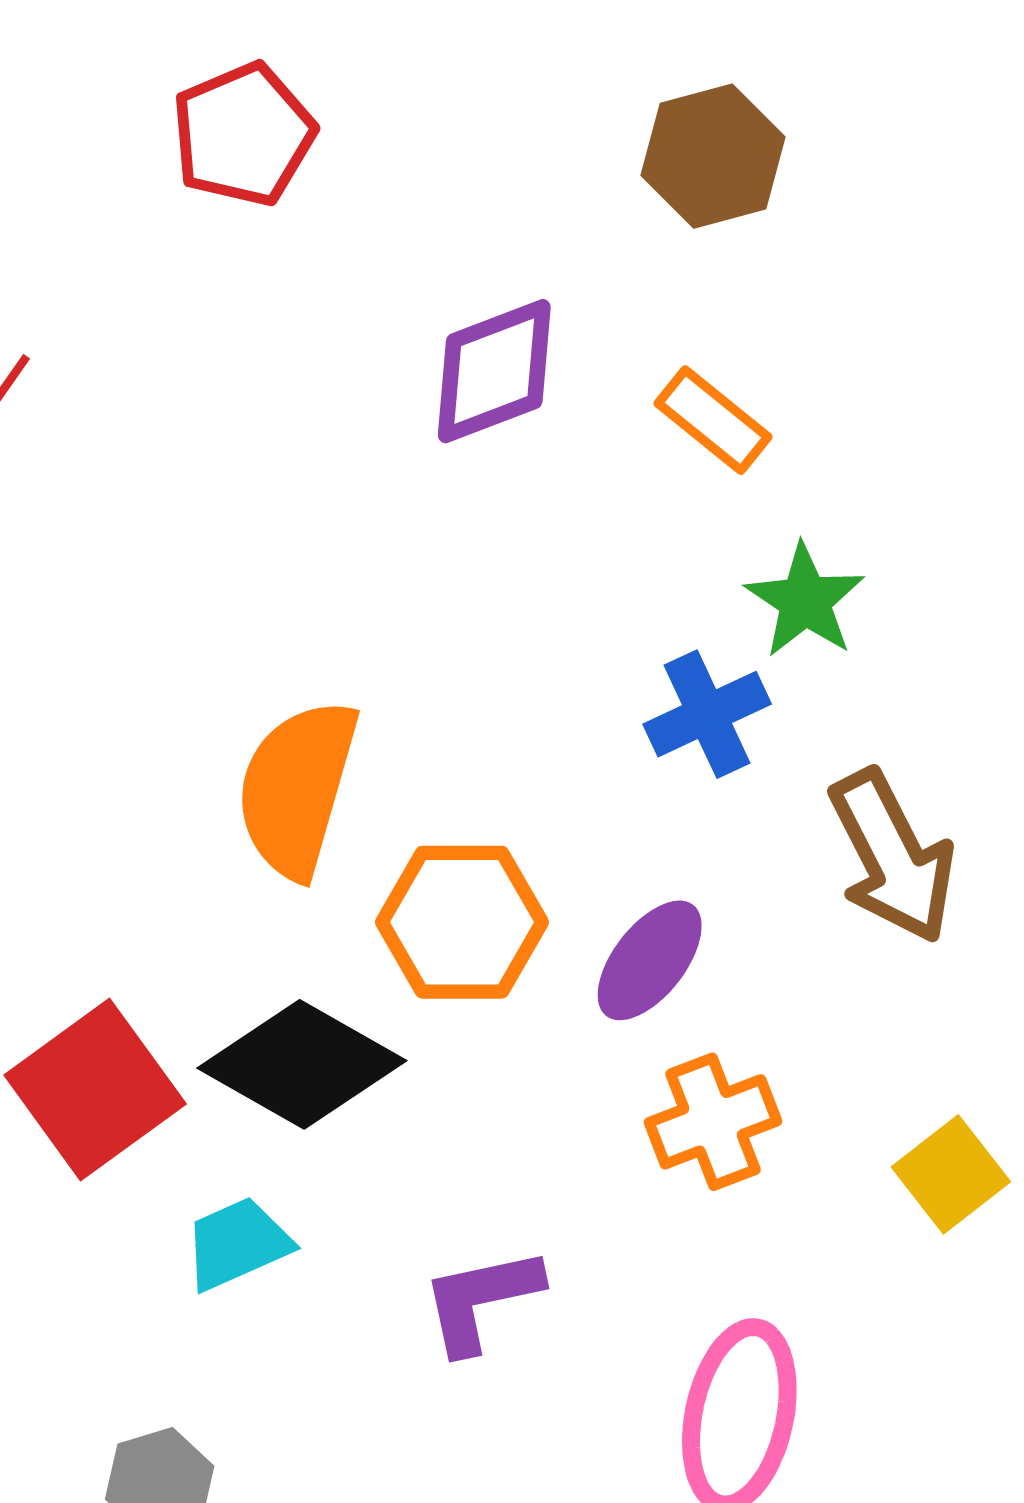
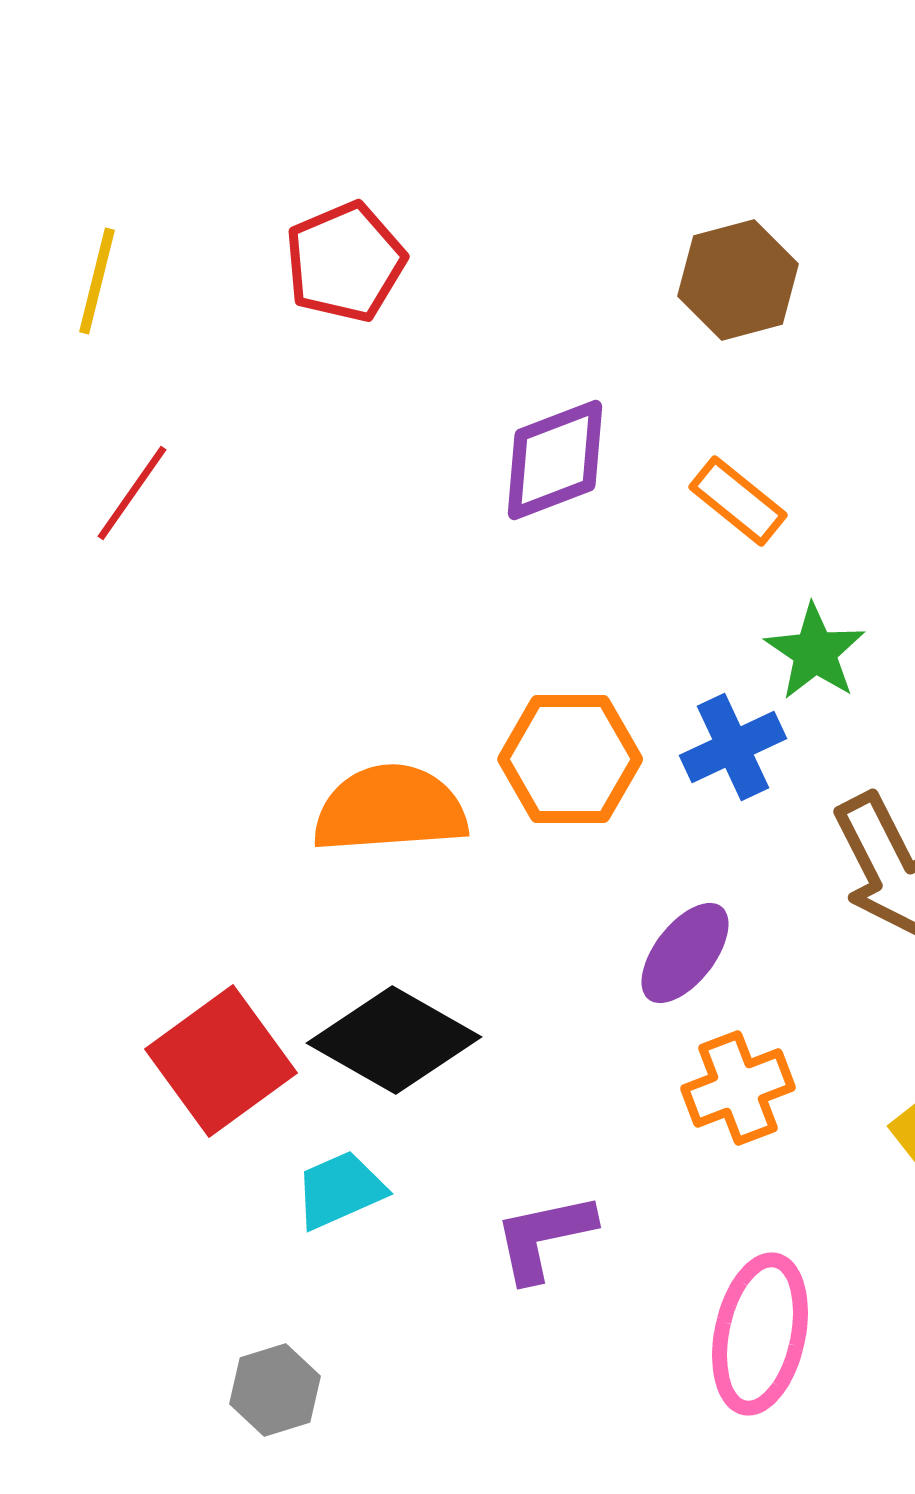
orange semicircle: (297, 788) -> (390, 809), turned 70
orange hexagon: (462, 922) -> (570, 759), moved

